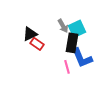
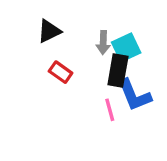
gray arrow: (63, 26) -> (103, 43), turned 32
black triangle: (30, 34) -> (49, 31), moved

